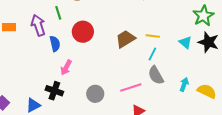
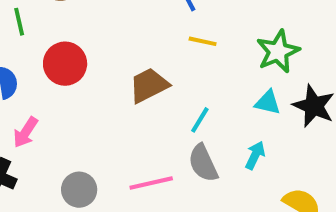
green star: (203, 16) -> (278, 51), moved
yellow line: (153, 36) -> (203, 41), moved
cyan triangle: (185, 42) -> (268, 103), turned -32
cyan arrow: (184, 84) -> (255, 155), moved

